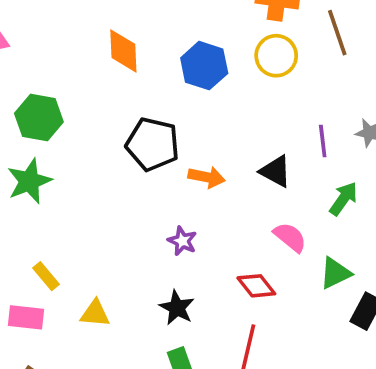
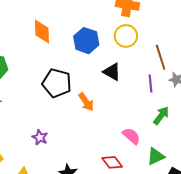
brown line: (337, 33) -> (161, 57), moved
black triangle: (276, 171) -> (112, 72), moved
orange arrow: (207, 177) -> (86, 102), turned 42
purple star: (182, 241) -> (40, 137), moved

